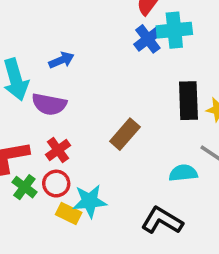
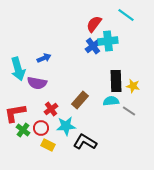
red cross: (58, 150) -> (51, 109), moved
cyan semicircle: (183, 173) -> (111, 101), moved
cyan star: (90, 201) -> (66, 126), moved
black L-shape: (162, 221) -> (85, 142), moved

